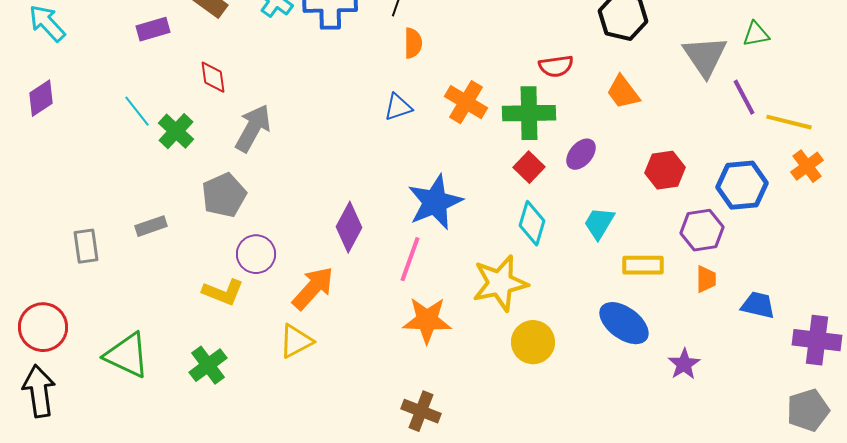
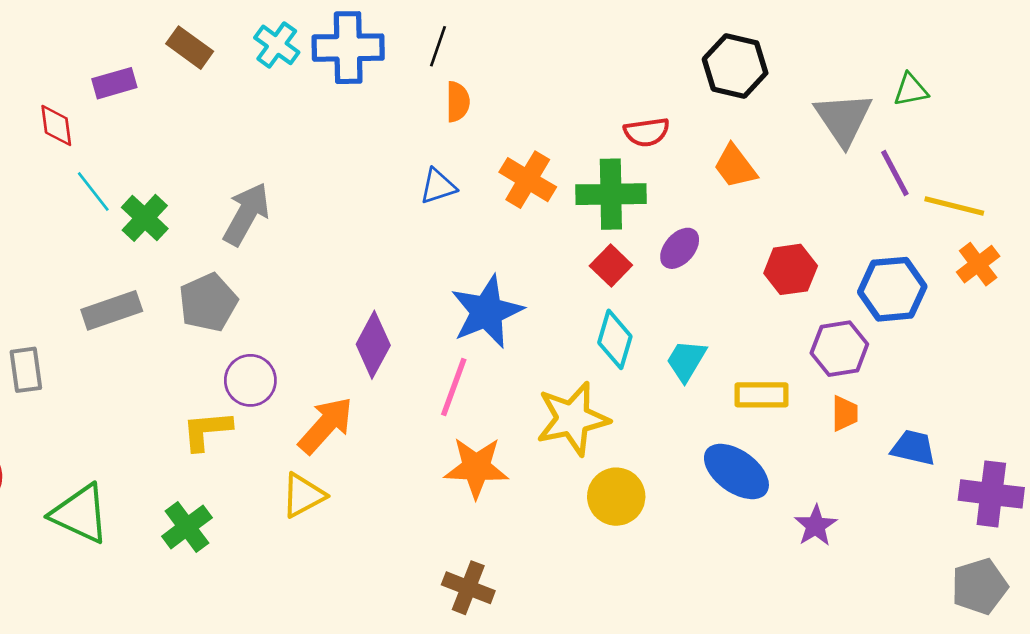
red diamond: (213, 77) -> (56, 125), moved
cyan trapezoid: (599, 223) -> (686, 361), moved
gray rectangle: (151, 226) -> (112, 310), moved, size x1.4
yellow L-shape: (223, 292) -> (207, 431), turned 153

